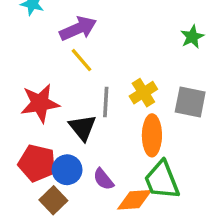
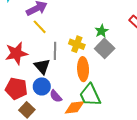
green star: (192, 37) -> (102, 31), moved
yellow cross: (143, 93) -> (77, 44), turned -35
gray square: (190, 102) -> (105, 48), turned 36
blue circle: (67, 170) -> (42, 86), moved

